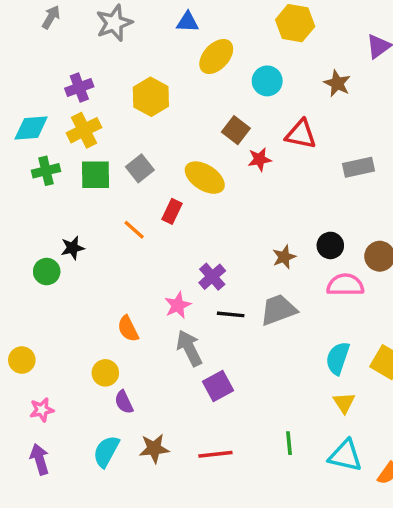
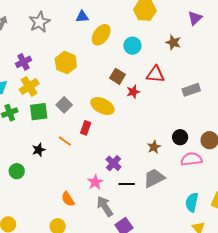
black star: (73, 248) -> (39, 150), moved

